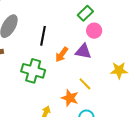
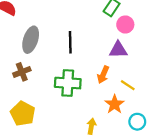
orange arrow: (62, 54) -> (103, 75), moved
orange star: (70, 98) -> (115, 104), turned 30

